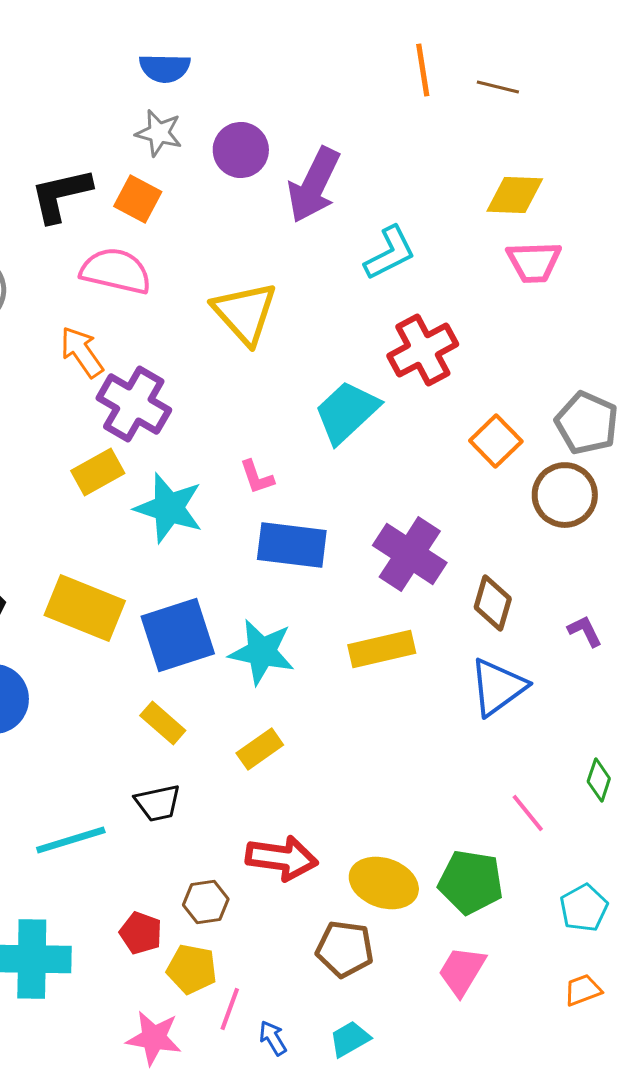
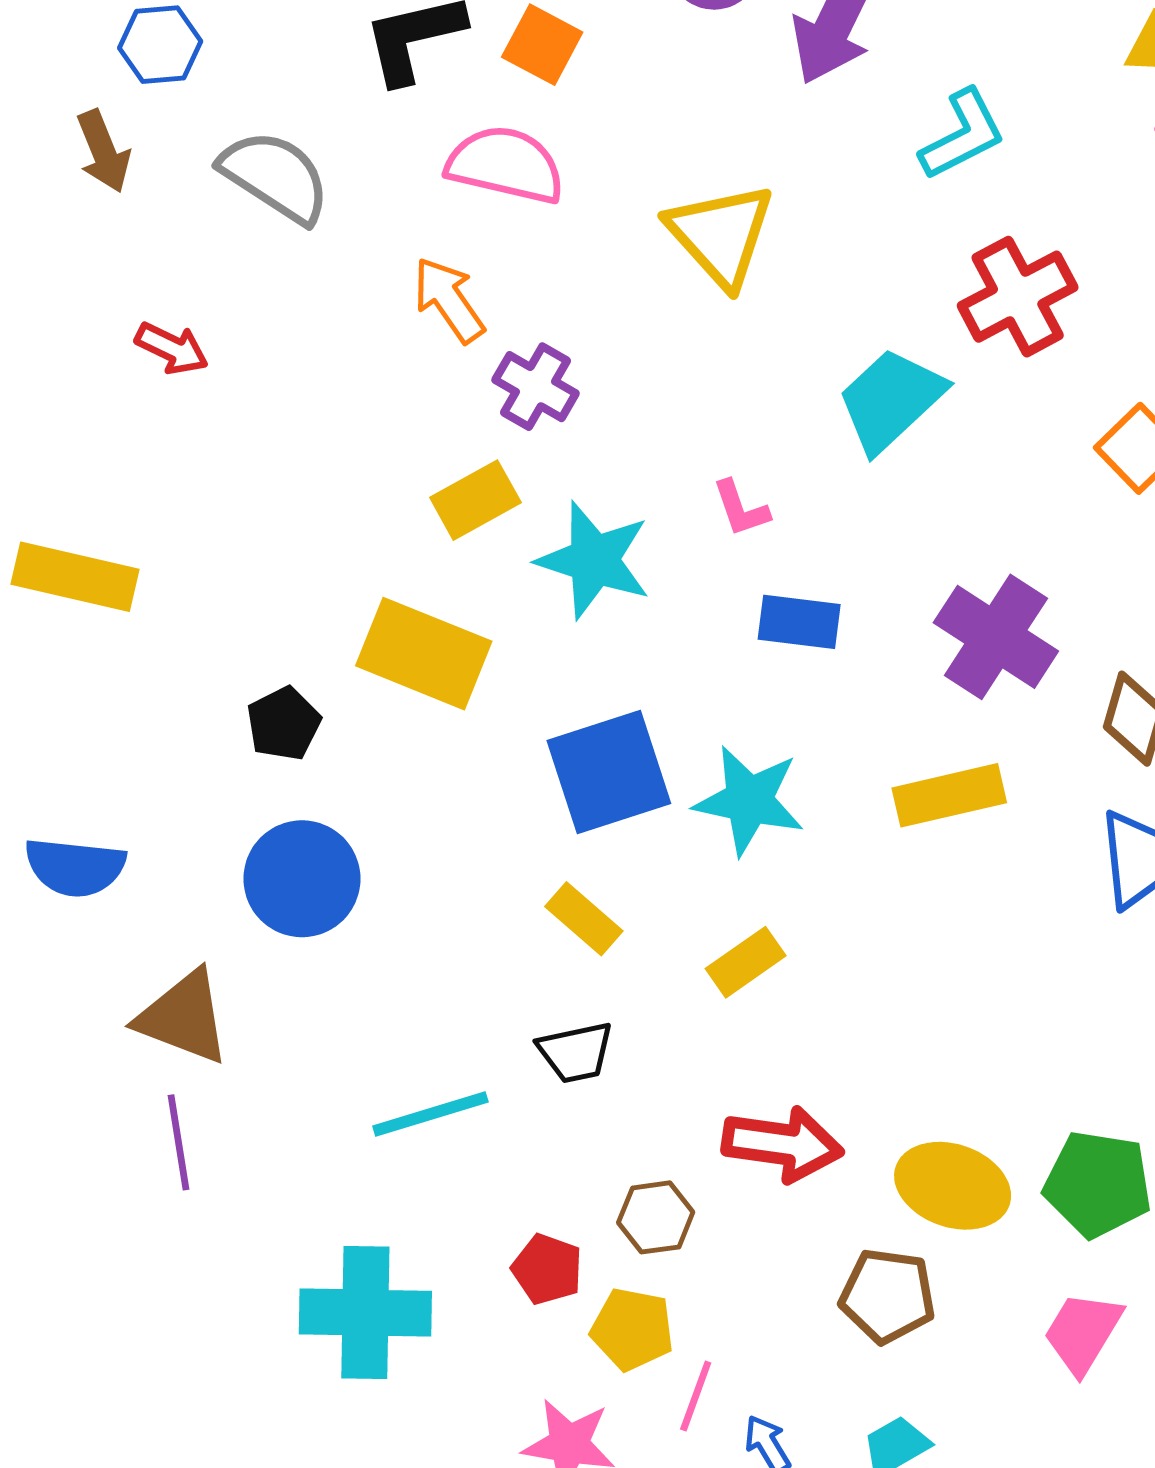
purple cross: (134, 404) -> (536, 387), size x0.7
blue rectangle: (292, 545) -> (799, 622), size x0.7
yellow rectangle: (85, 608) -> (424, 654), moved

